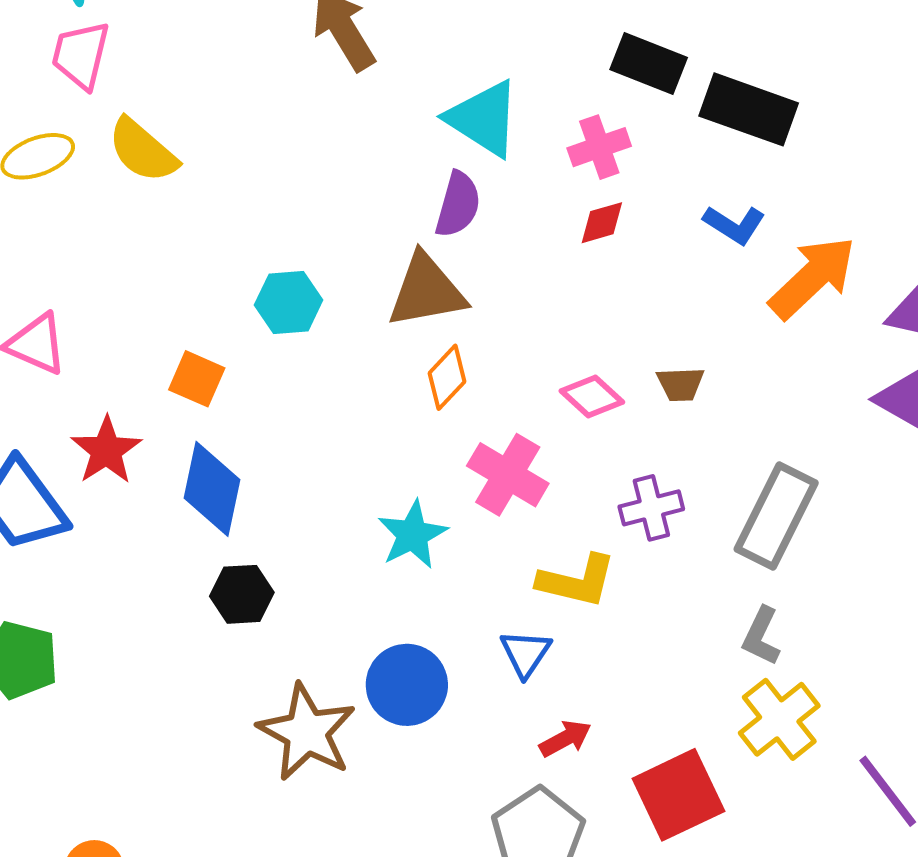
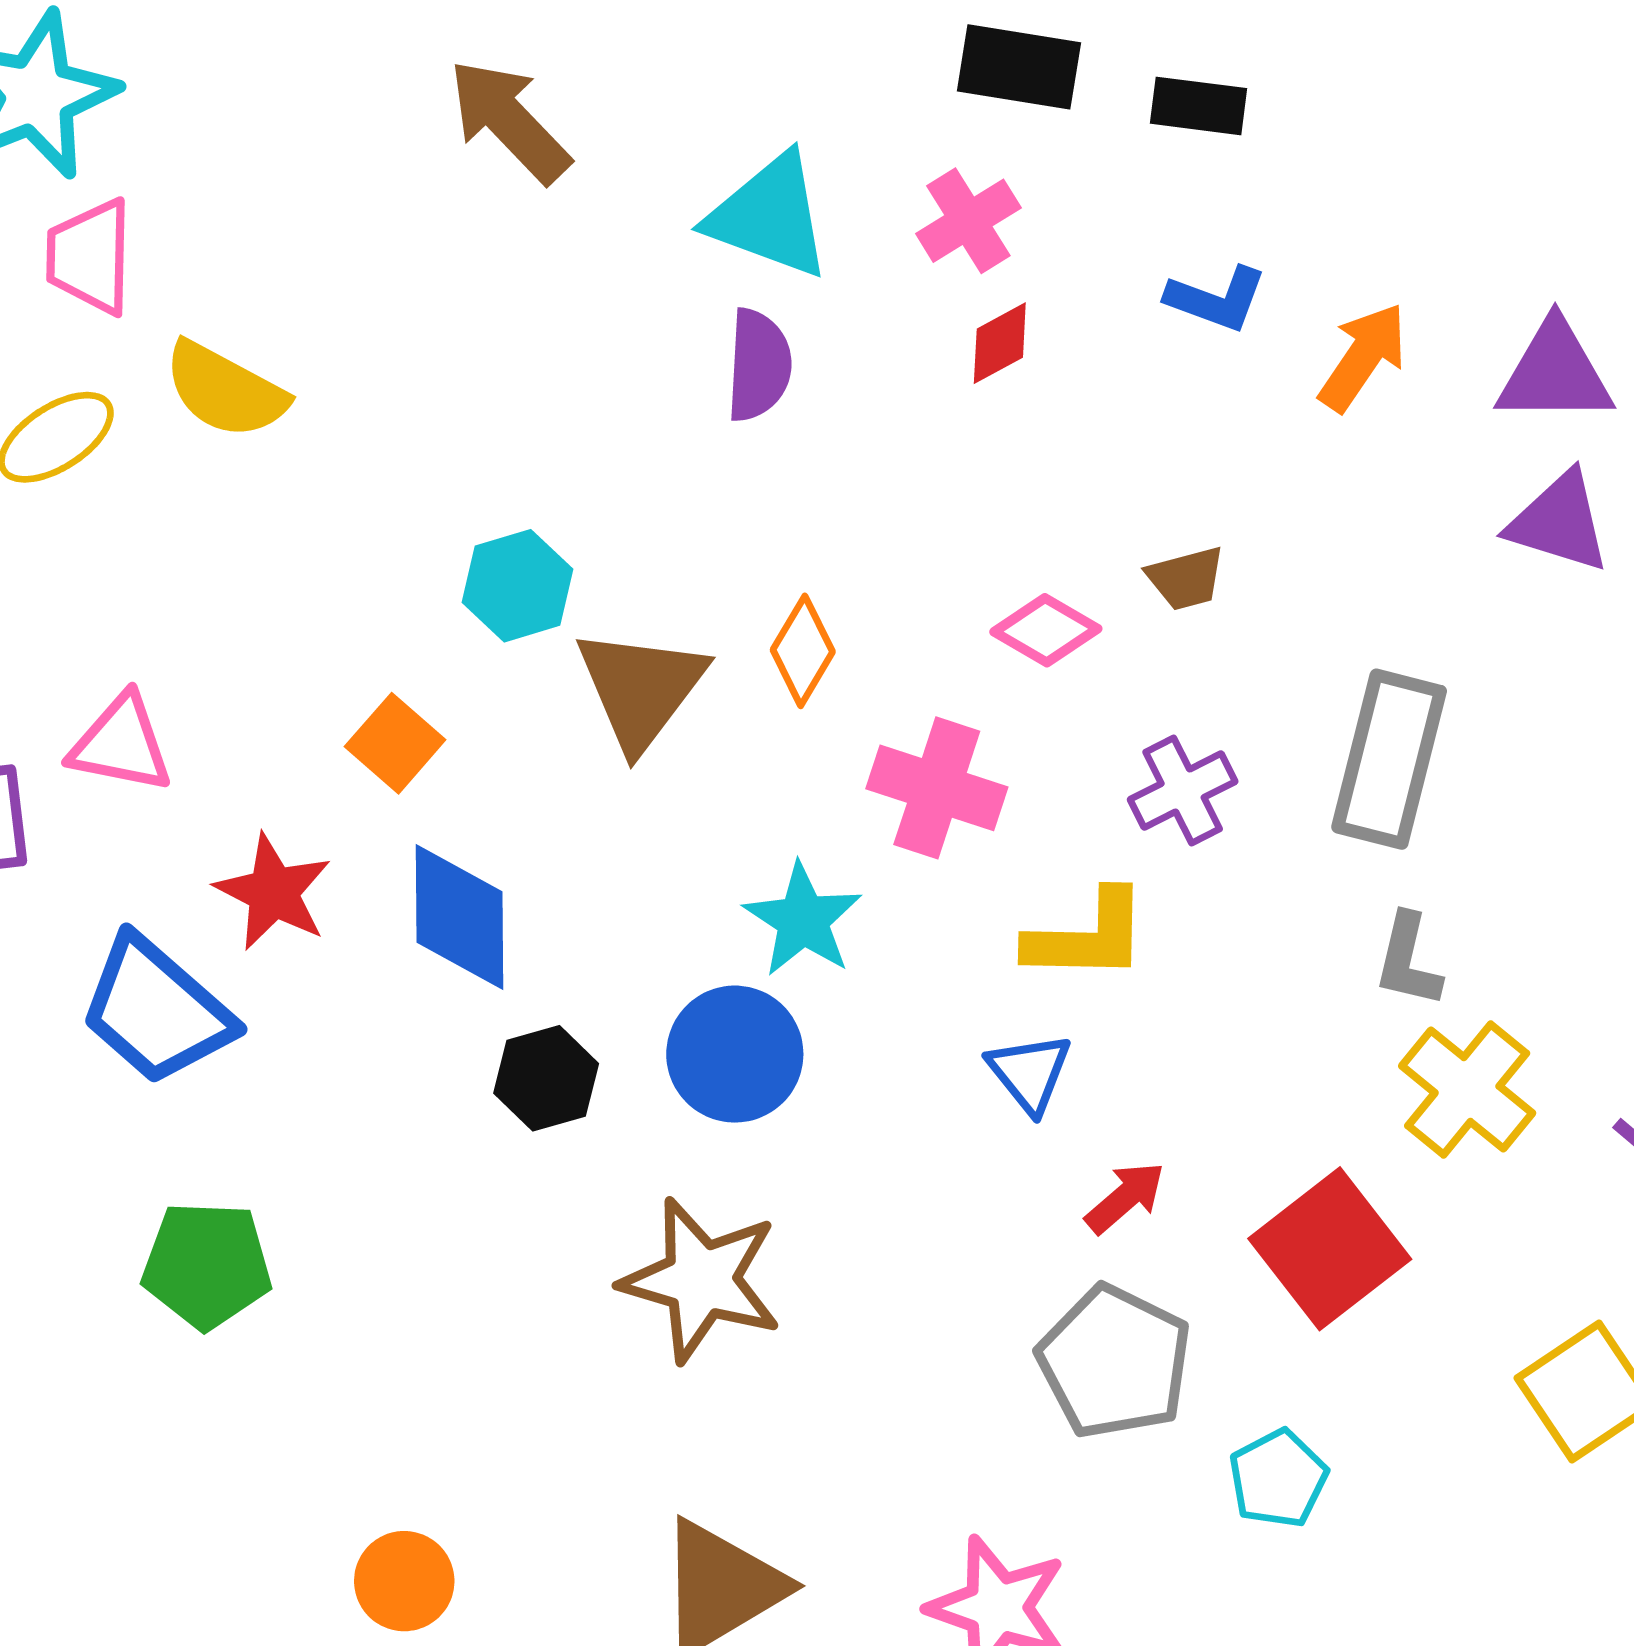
black rectangle: (749, 109) -> (1198, 106), size x0.6
orange arrow: (813, 277) -> (1363, 357), size x0.7
brown triangle: (426, 291) -> (641, 689), moved, turned -30
orange square: (197, 379) -> (395, 743), turned 30
blue circle: (407, 685) -> (735, 1054), moved

